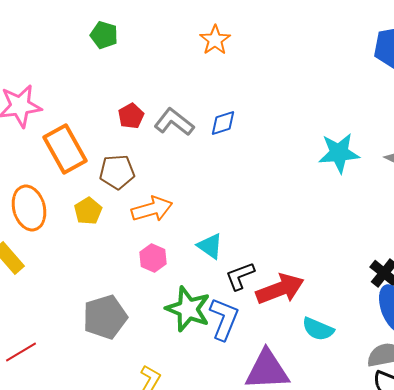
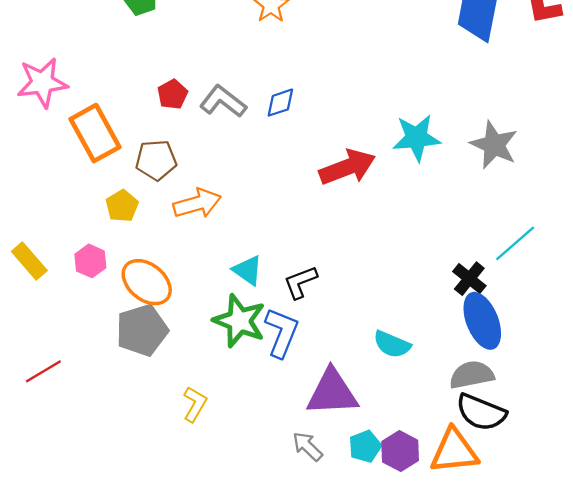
orange ellipse: (29, 208) -> (147, 282), moved, turned -36
cyan triangle: (210, 246) -> (248, 270), moved
pink hexagon: (153, 258) -> (90, 261), moved
red arrow: (280, 289) -> (347, 167), moved

